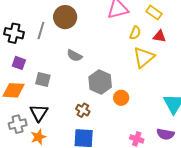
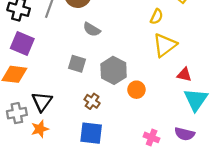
red triangle: (159, 36) -> (184, 75), moved
gray semicircle: (74, 56) -> (92, 29), moved
purple square: (19, 63) -> (22, 44), size x1.5
gray square: (43, 80) -> (77, 64), moved

